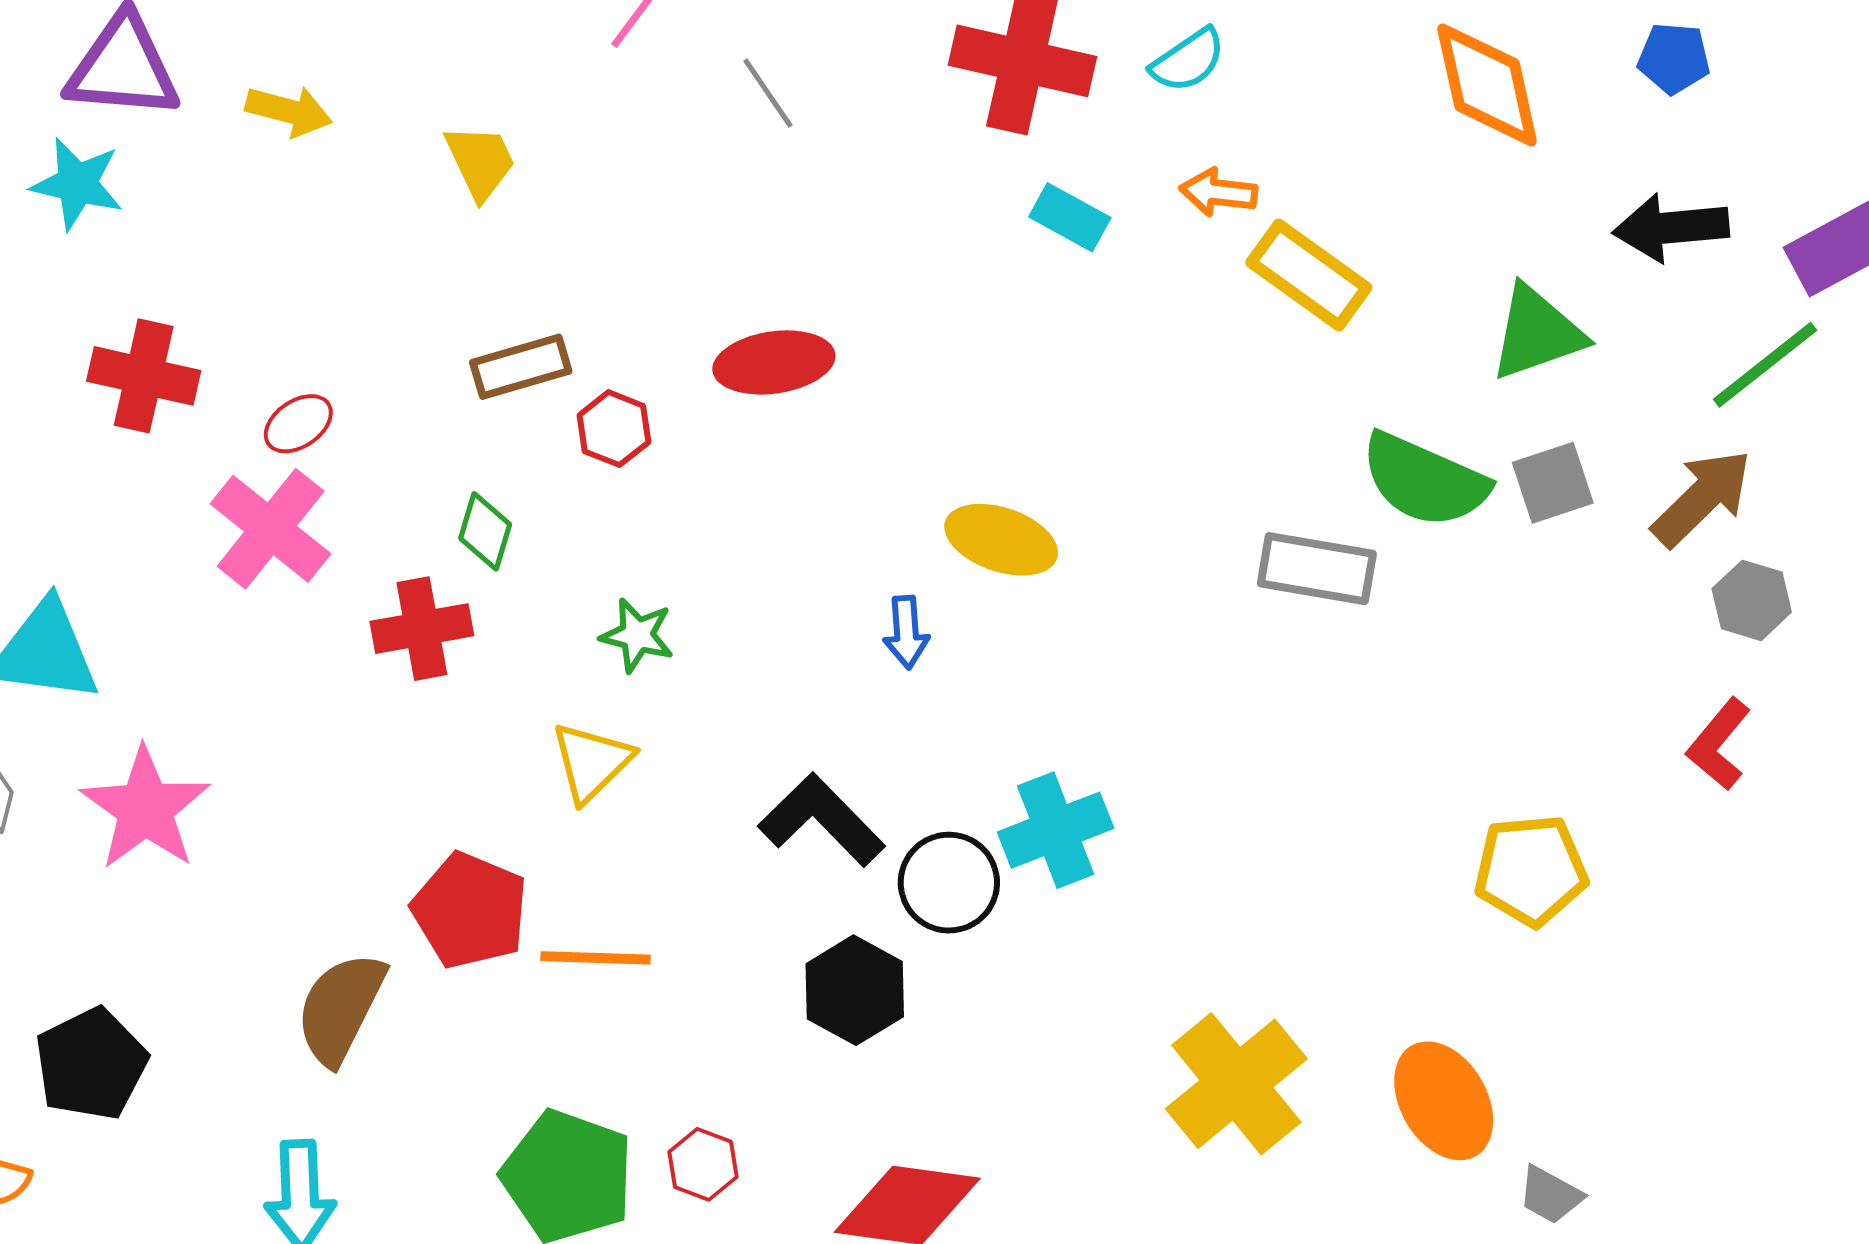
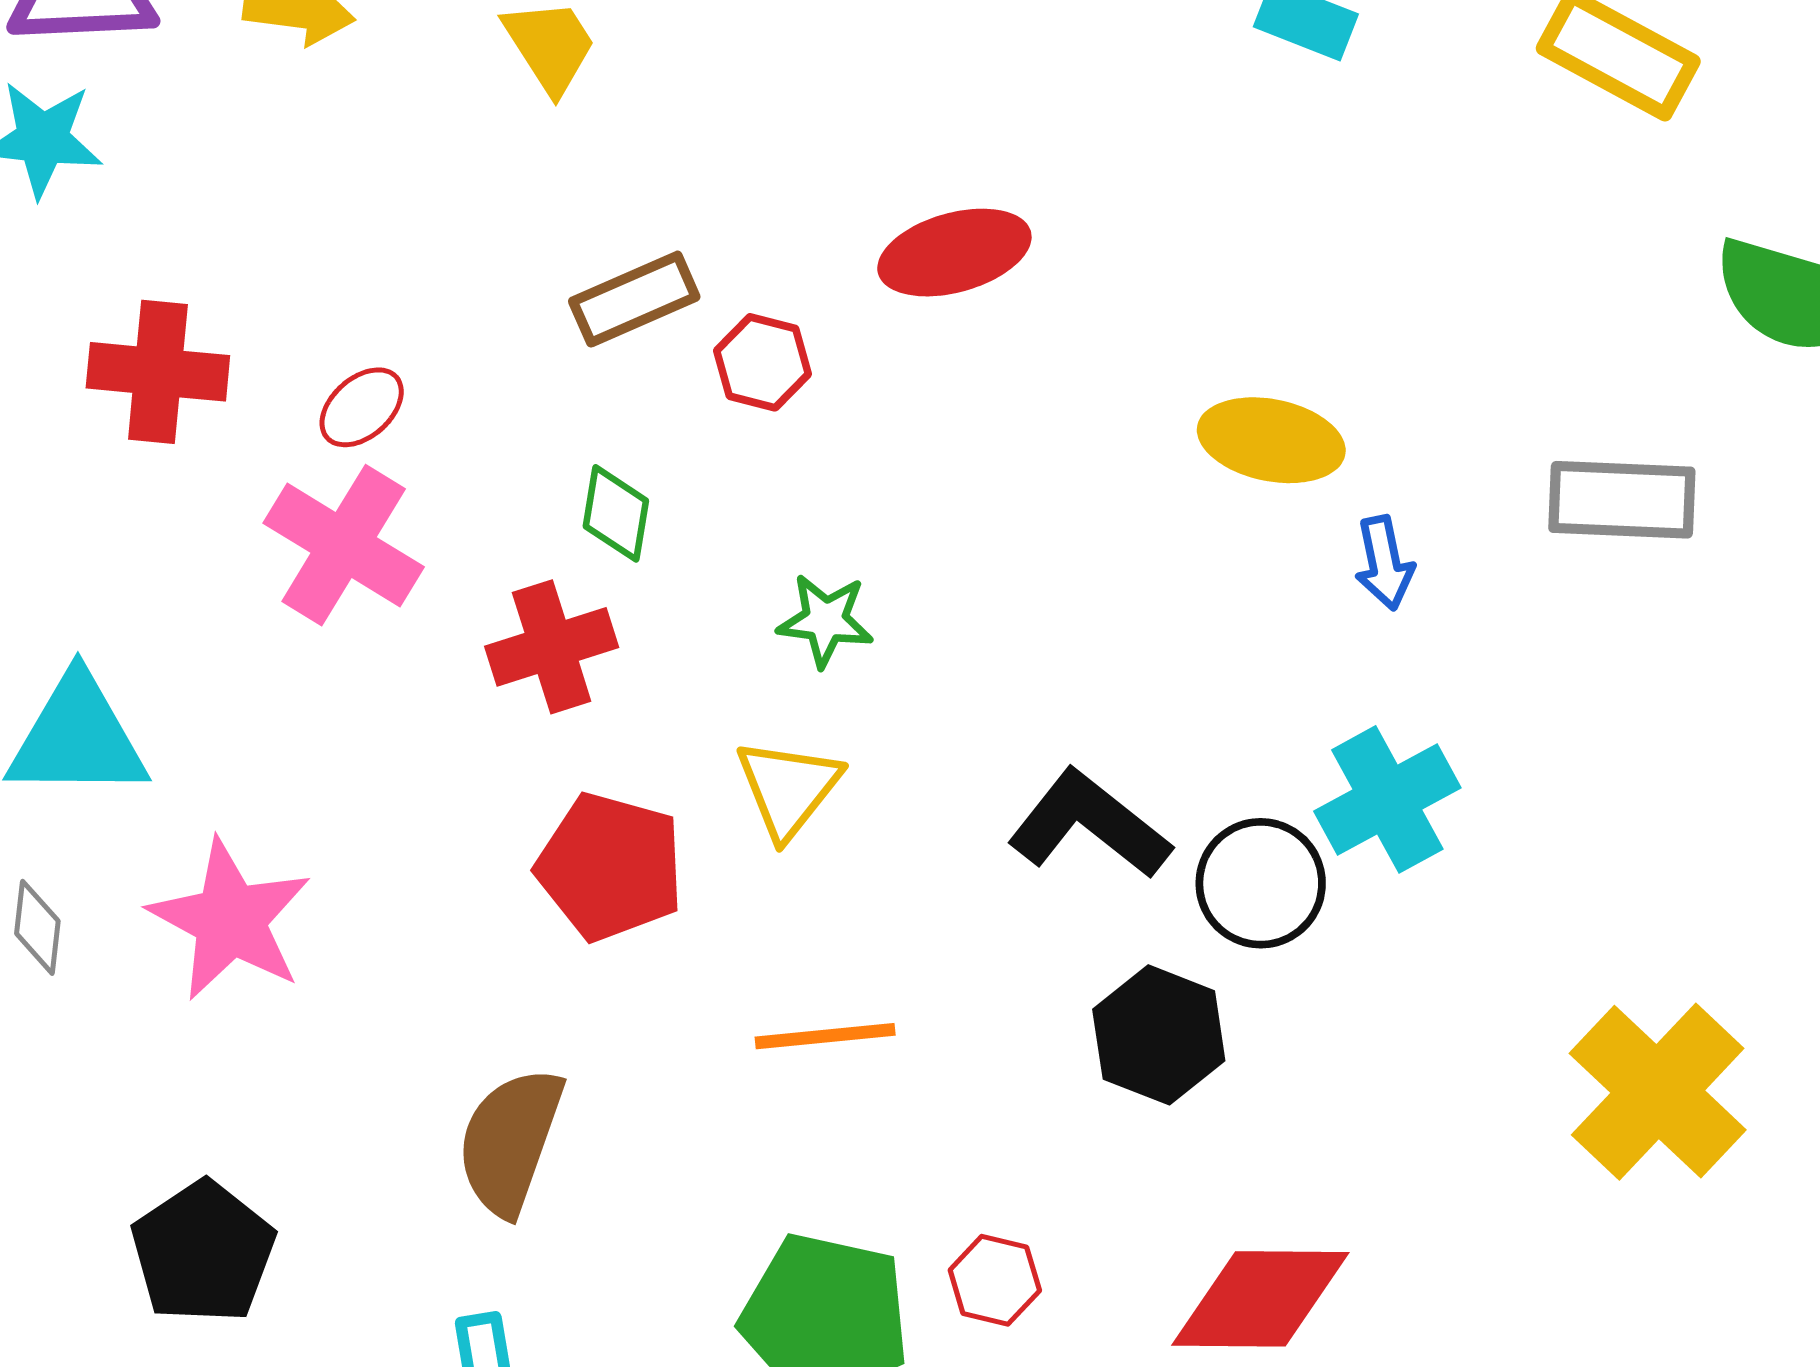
gray rectangle: (1317, 569) -> (1622, 500), moved
blue arrow: (906, 632) -> (1384, 563), moved
red pentagon: (470, 910) -> (610, 867), moved

